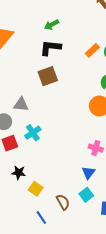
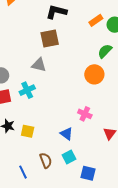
gray triangle: (21, 105) -> (39, 65), moved
blue triangle: (89, 173) -> (66, 134), moved, turned -40
yellow square: (36, 189) -> (28, 131), moved, turned -32

